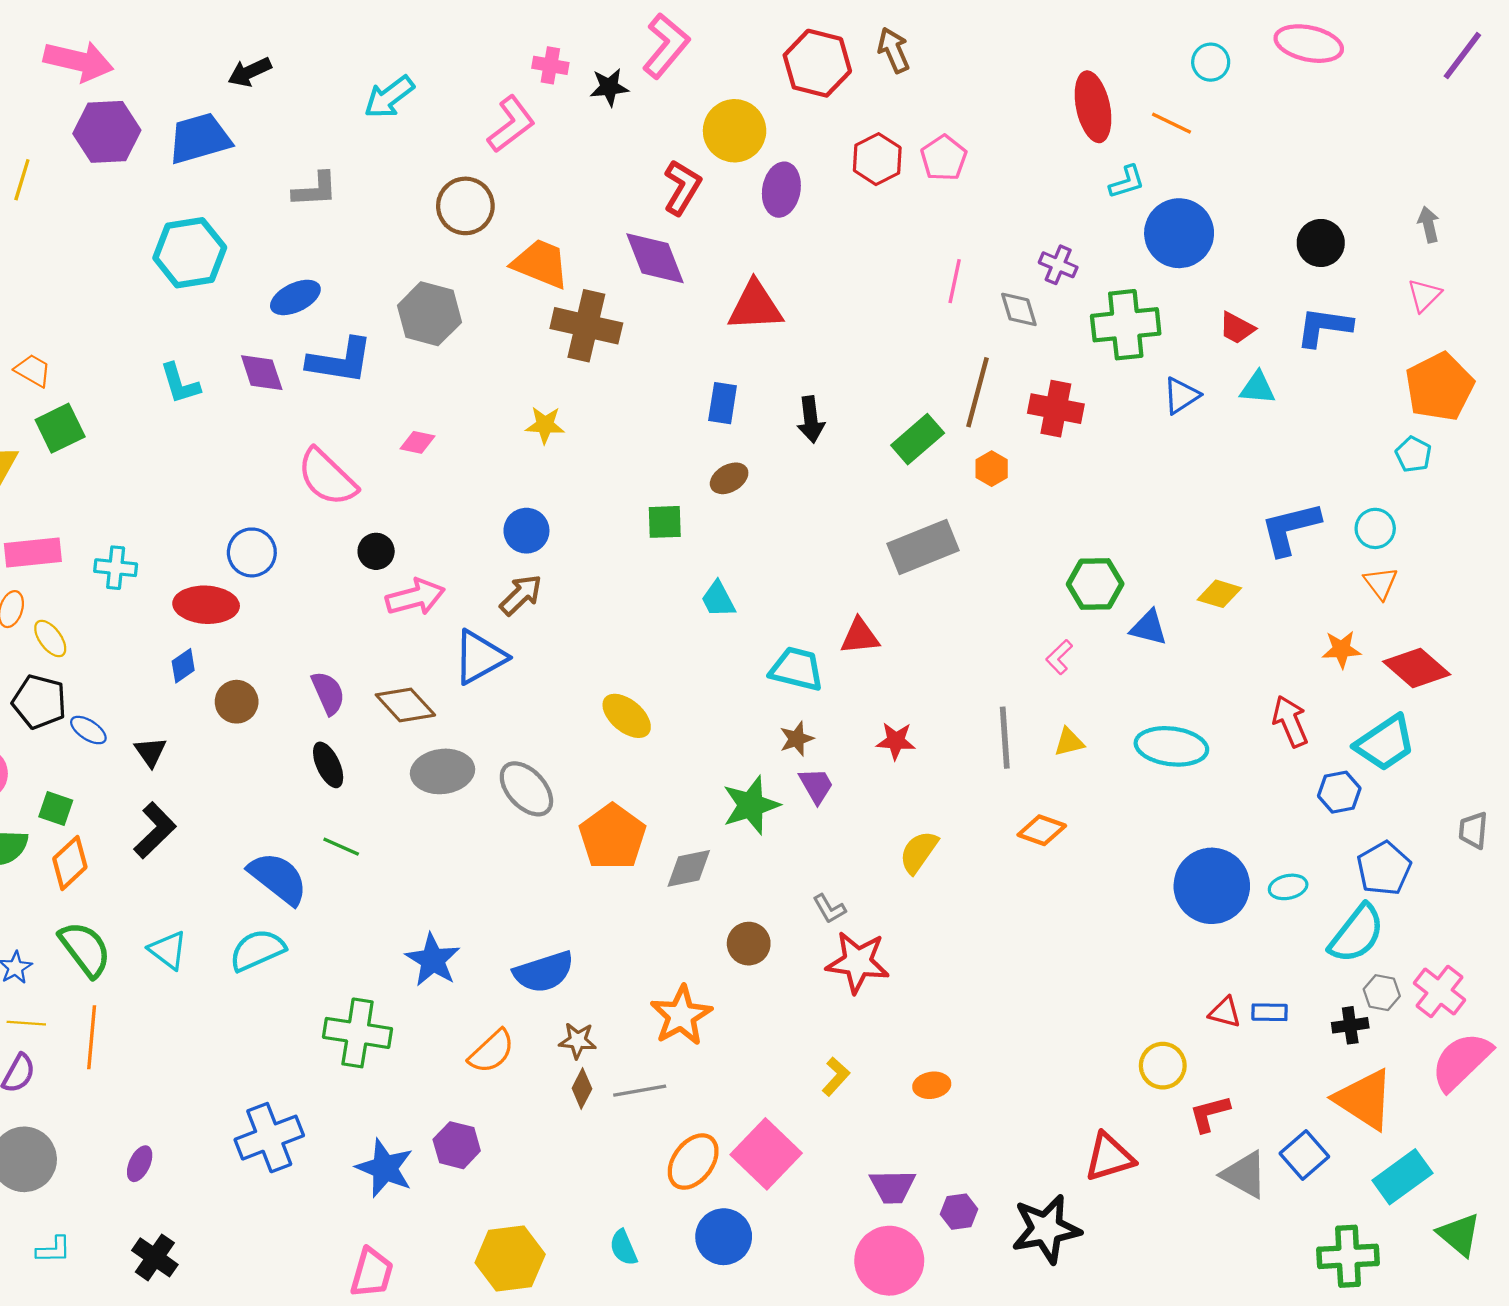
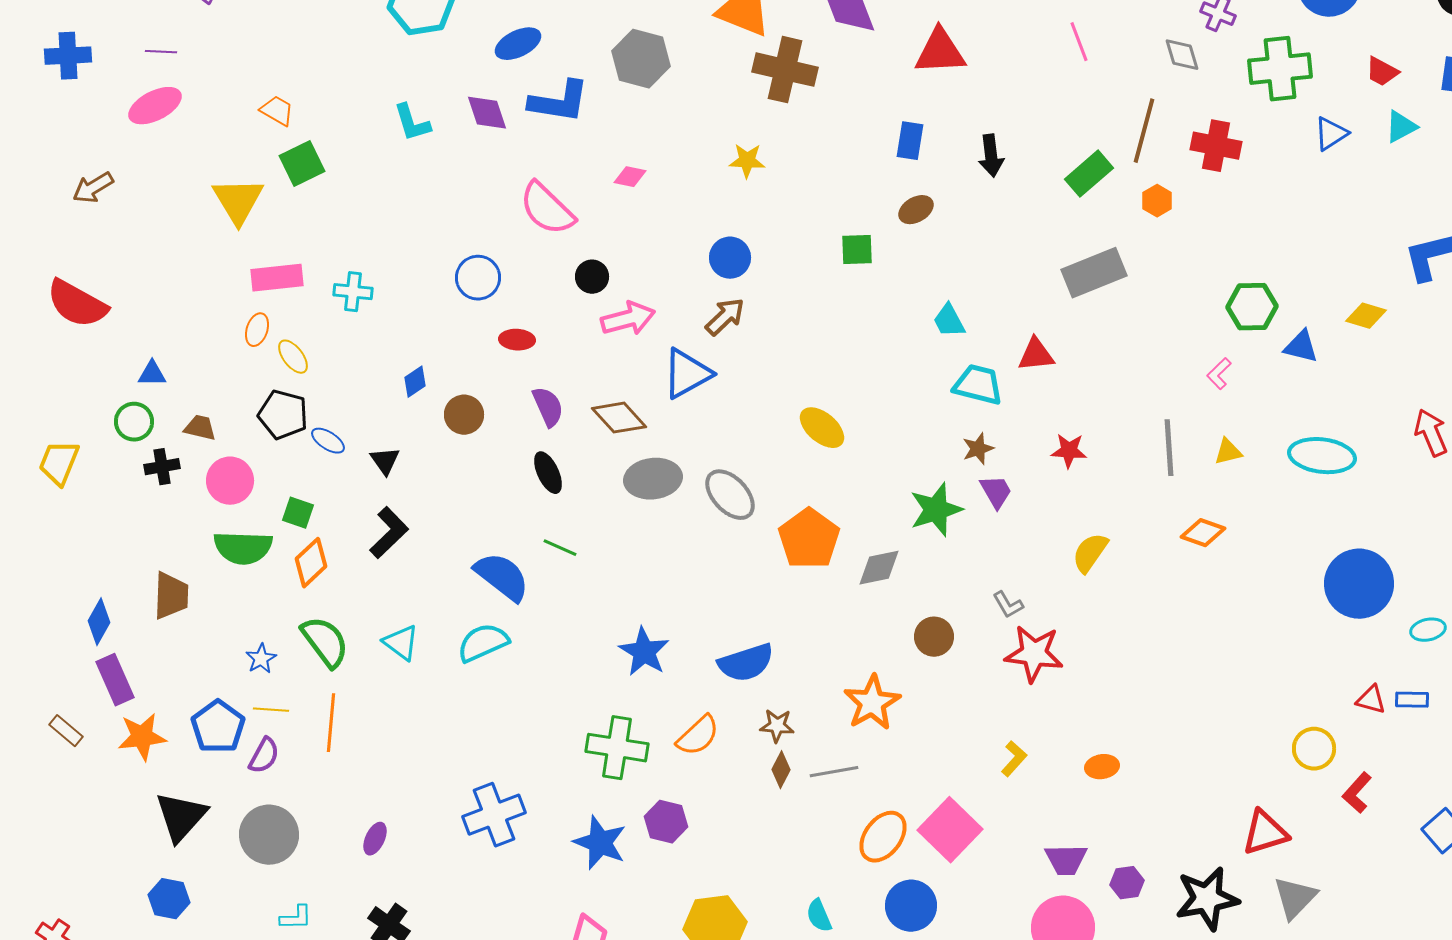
pink line: (955, 281) -> (1079, 42), moved, turned -33
cyan triangle: (1258, 388) -> (1401, 127), turned -33
cyan trapezoid: (718, 599) -> (949, 321), moved
red ellipse: (206, 605) -> (517, 340), moved, size x0.6
cyan ellipse: (1288, 887) -> (1428, 630), moved
green cross: (358, 1033) -> (617, 748), moved
red L-shape: (1210, 1114) -> (1357, 793), turned -33
gray triangle: (1244, 1175) -> (1295, 898), moved, turned 45

